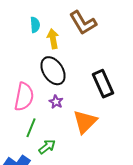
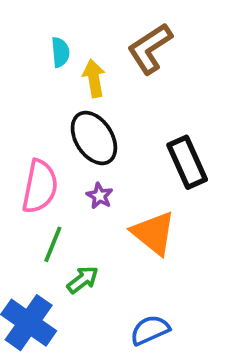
brown L-shape: (83, 23) -> (150, 48), turned 88
orange triangle: (85, 122) -> (154, 233), turned -36

